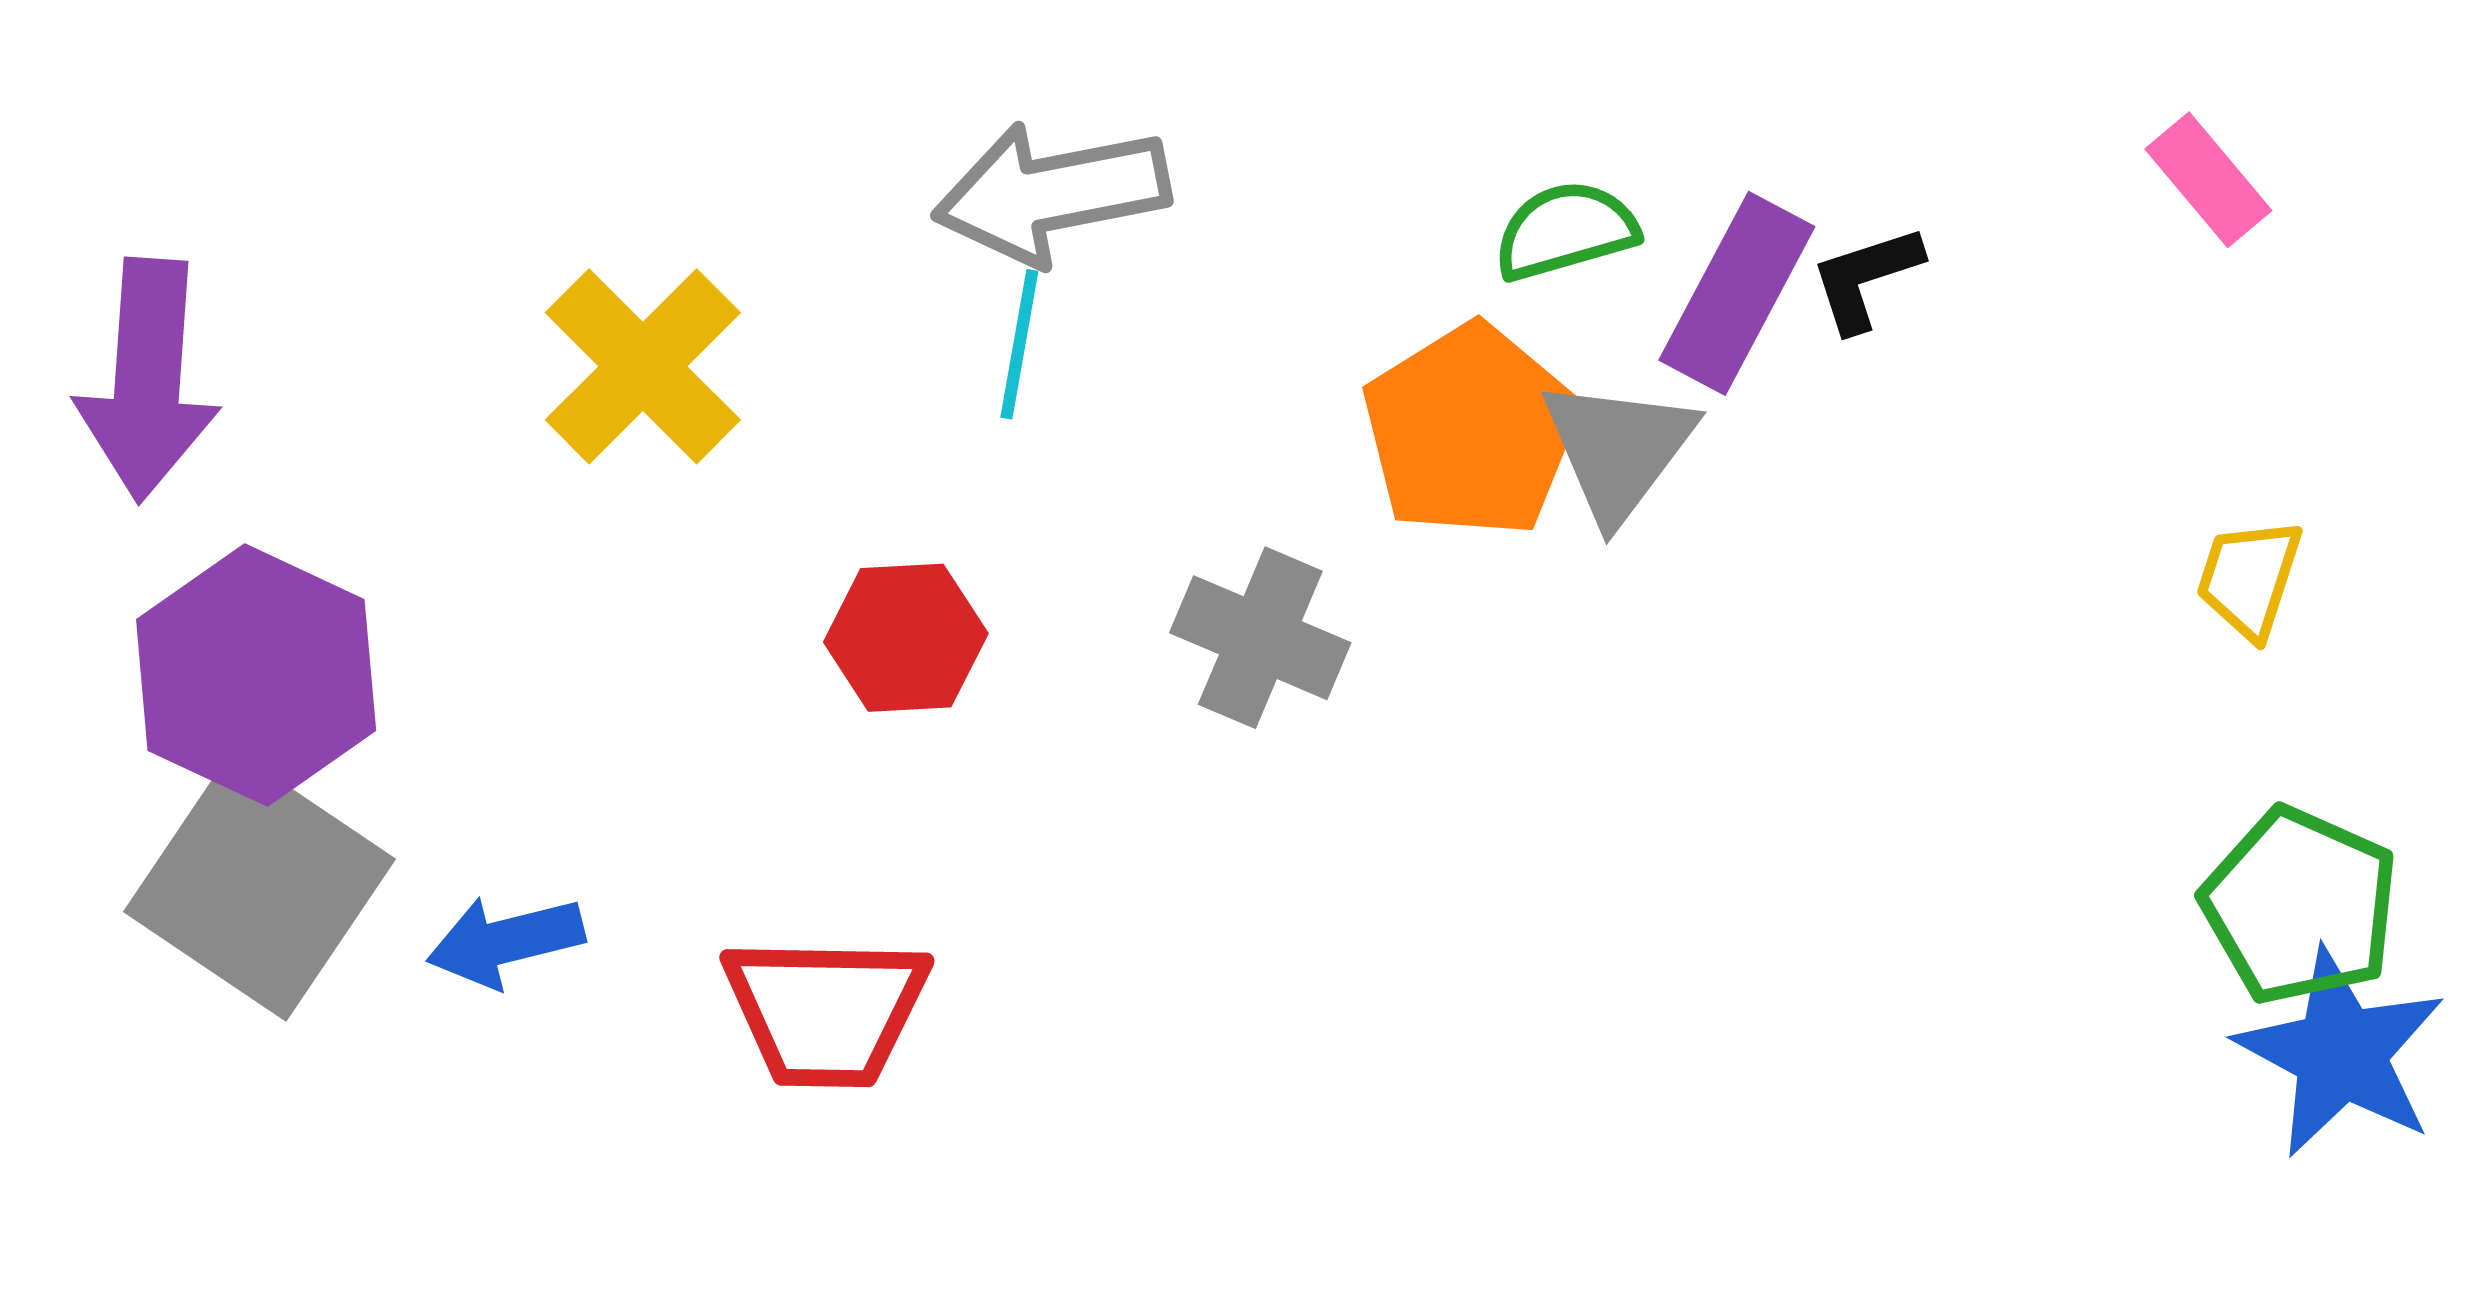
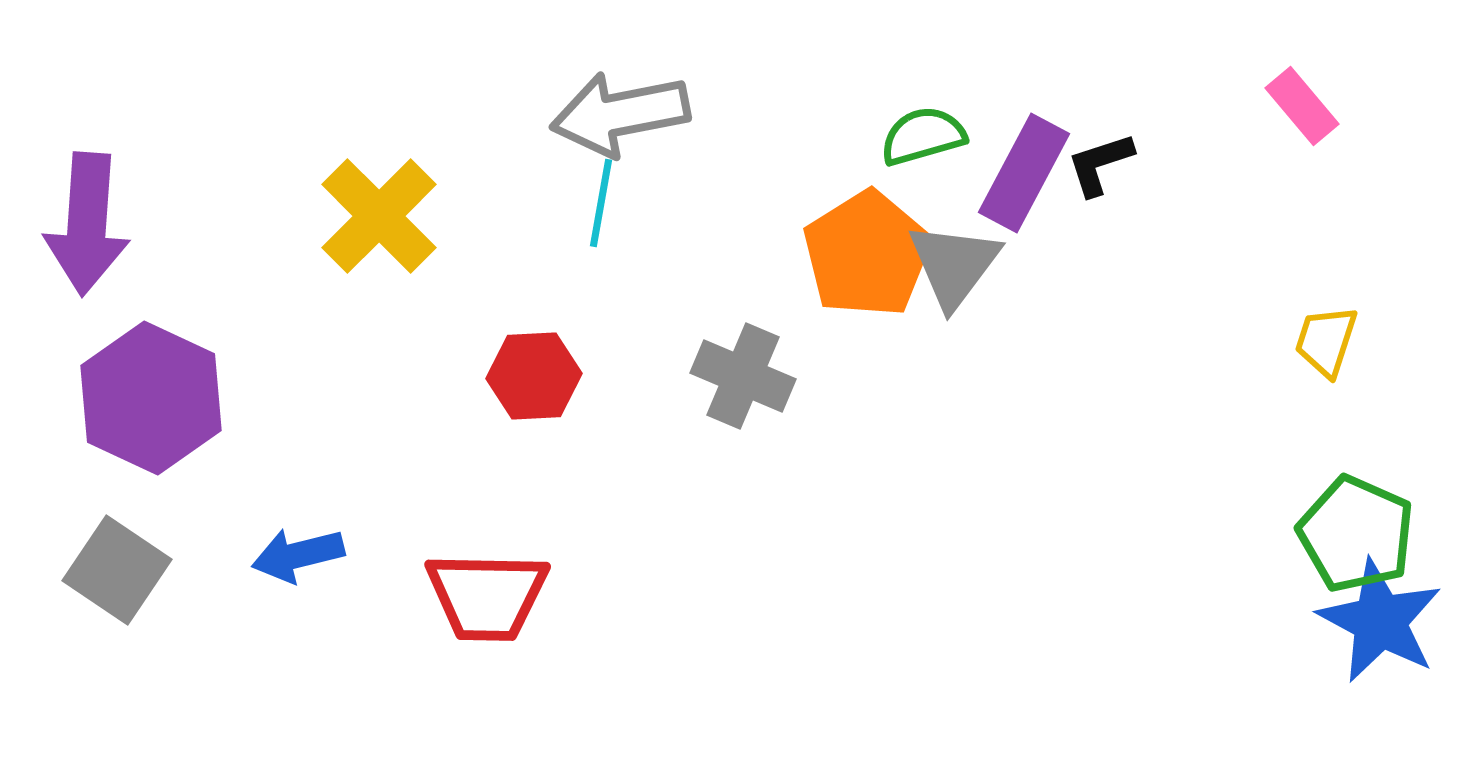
gray square: (260, 885) -> (117, 570), moved, size x0.7

